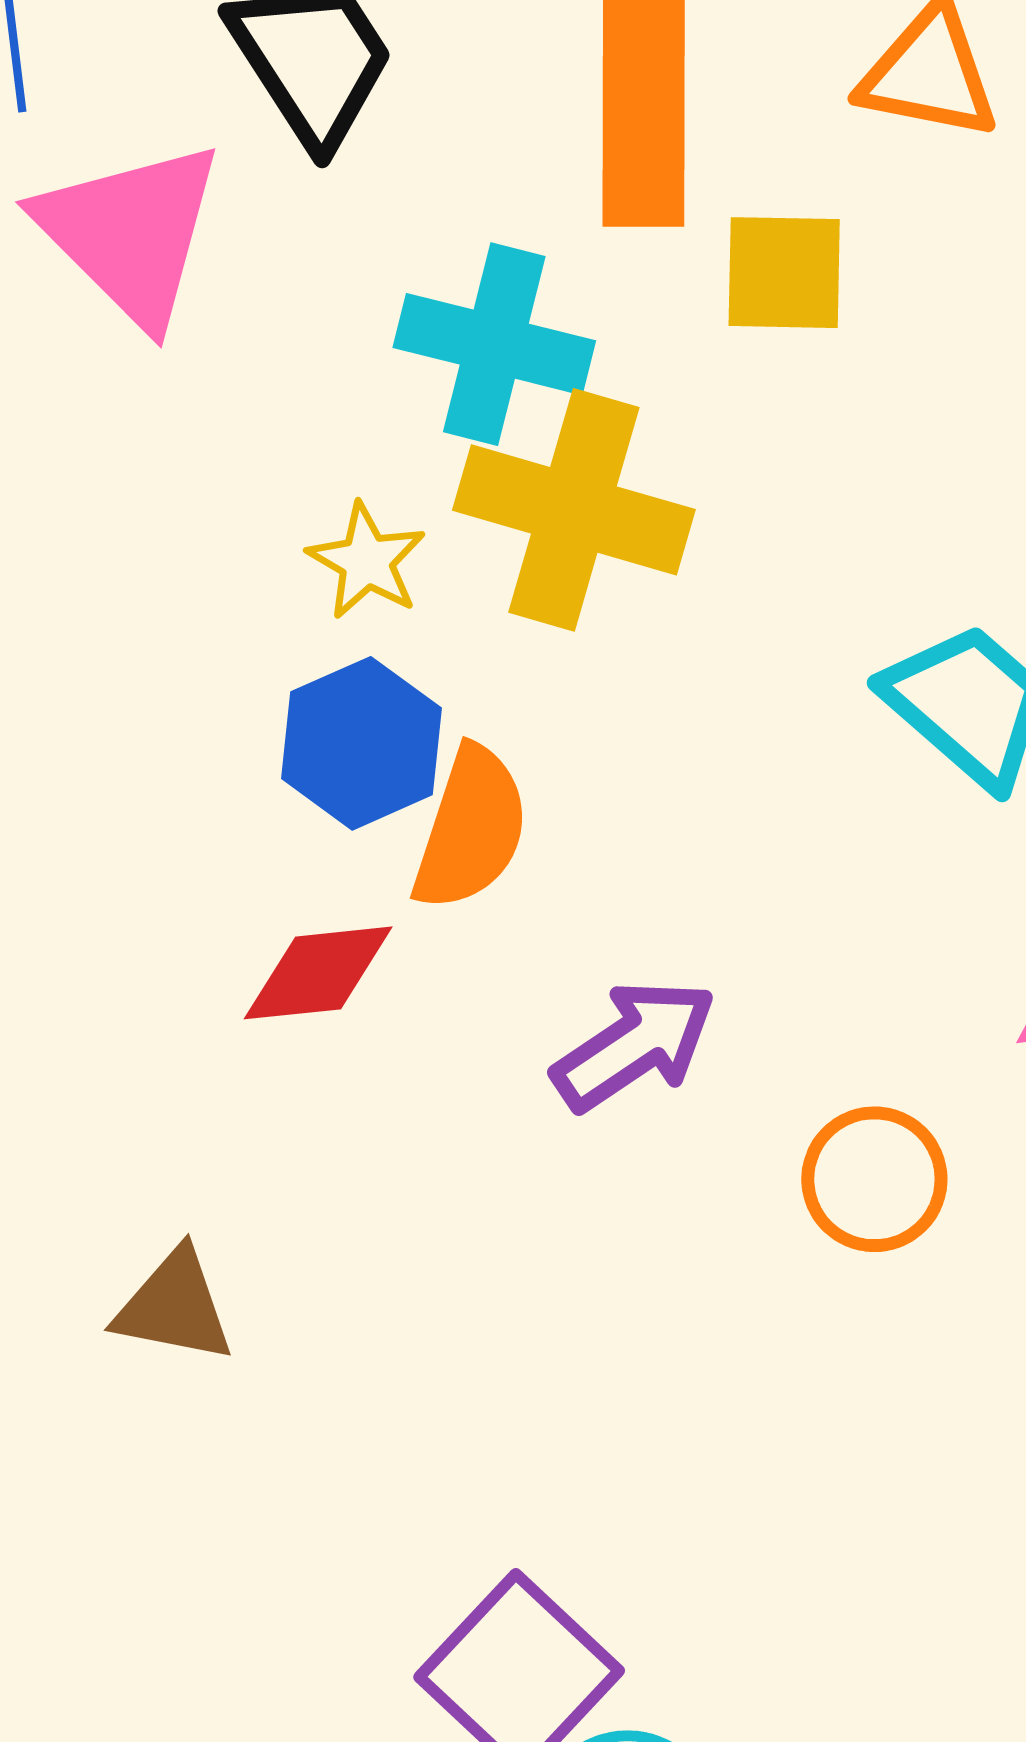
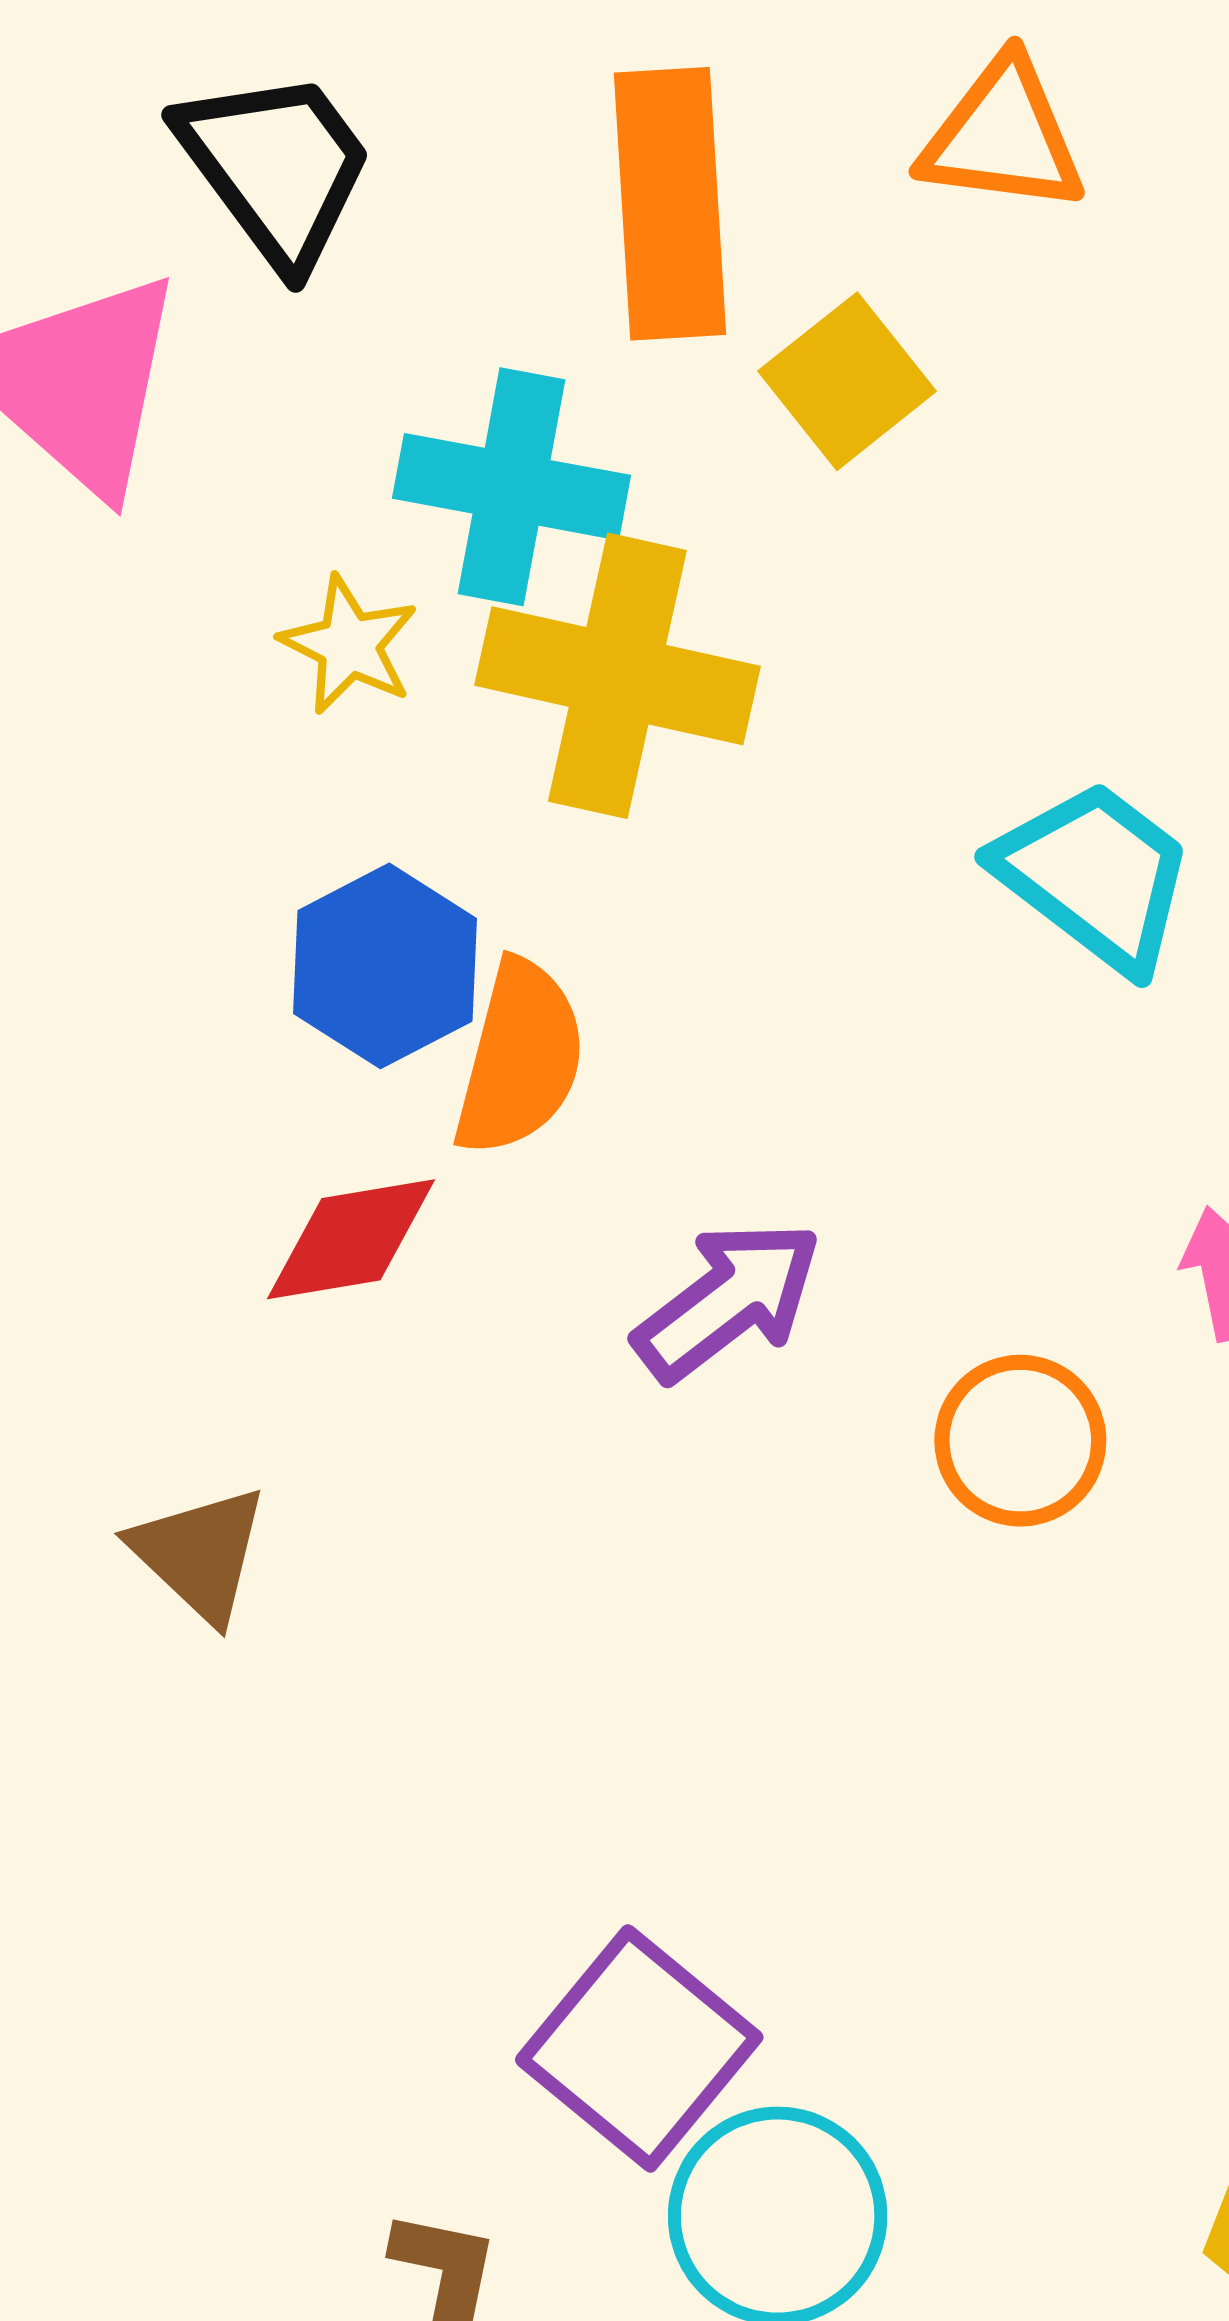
yellow square: (784, 273) -> (847, 381), turned -36
yellow star: (367, 561) -> (349, 645), moved
brown triangle: (174, 1306) -> (200, 1554), moved, turned 36

